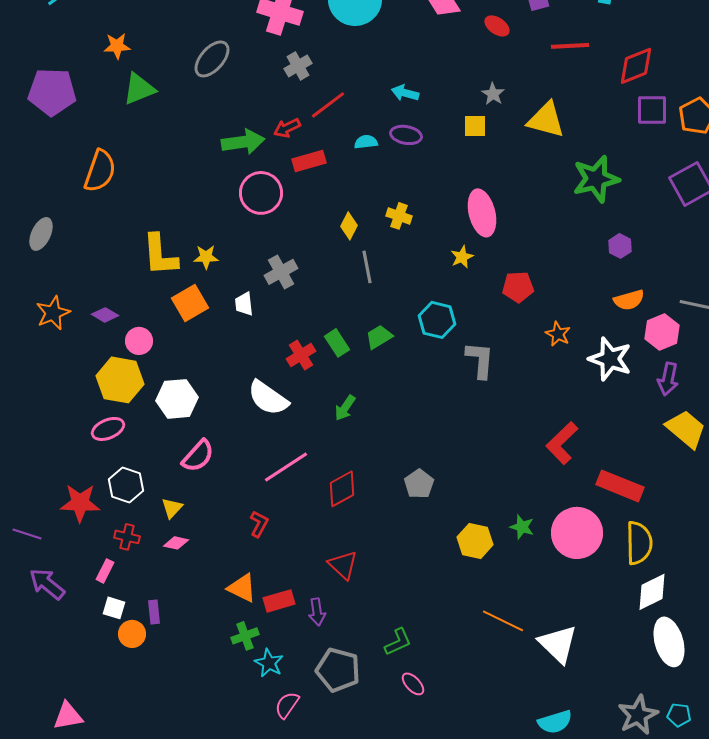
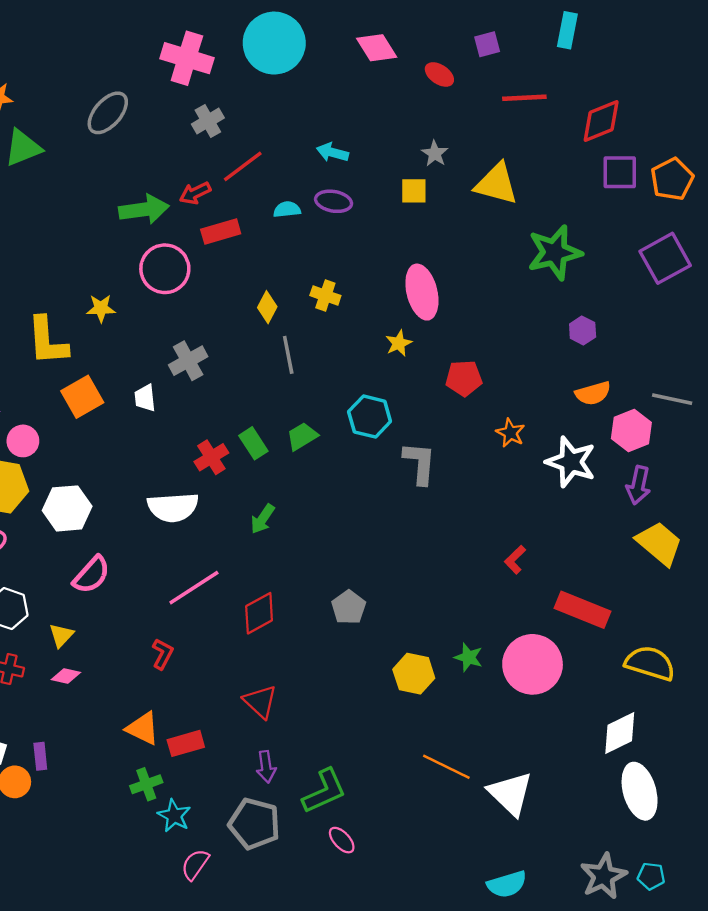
yellow star: (206, 257) -> (101, 308), moved
white semicircle: (268, 398) -> (173, 507), turned -39
red L-shape: (562, 443) -> (515, 560), size x0.6
yellow semicircle: (639, 543) -> (650, 663), moved, turned -72
purple arrow: (317, 612) -> (266, 767), moved
green L-shape: (398, 642) -> (324, 791), size x1.4

